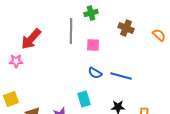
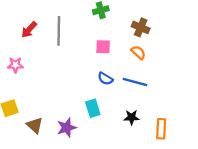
gray line: (71, 31) -> (59, 31), moved
orange semicircle: (159, 35) -> (138, 52), moved
red arrow: (31, 39) -> (29, 30), moved, size x0.7

